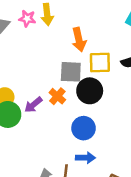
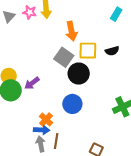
gray square: (71, 72) -> (64, 57), turned 30
orange cross: (57, 96) -> (46, 119), moved
blue arrow: (85, 158) -> (42, 130), moved

